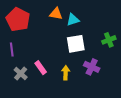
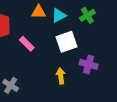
green cross: (109, 40) -> (87, 15), moved
pink rectangle: (41, 68) -> (27, 44), moved

